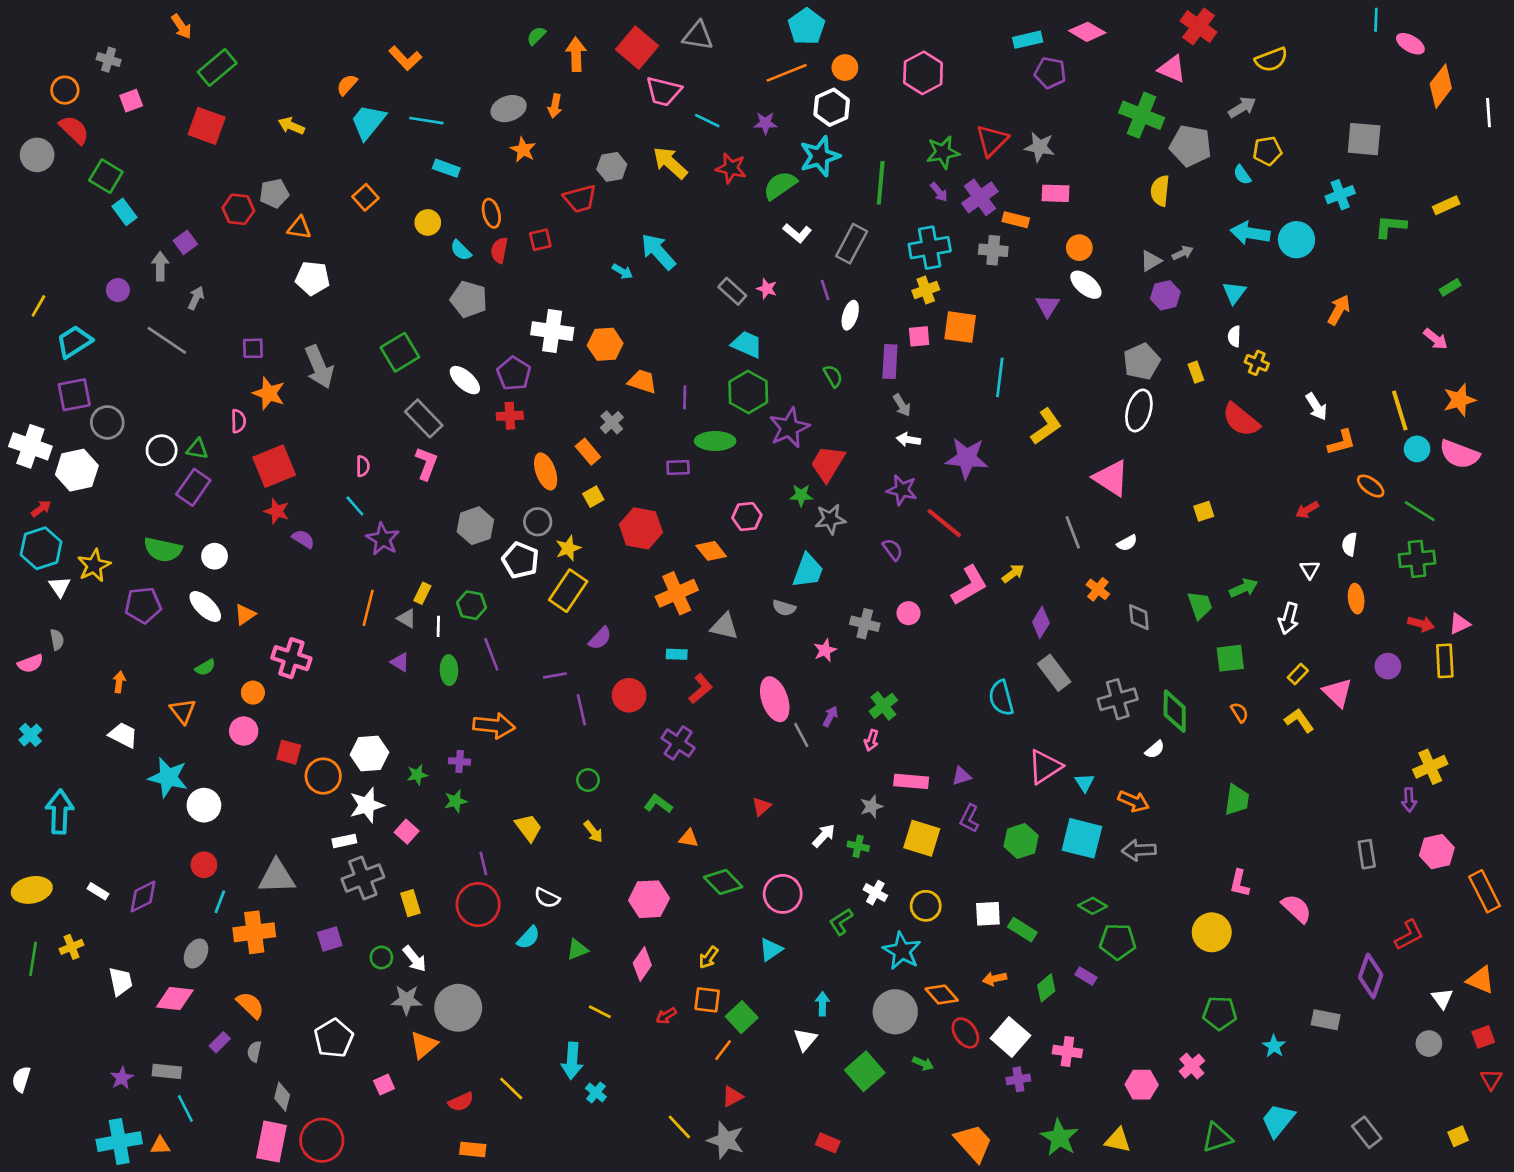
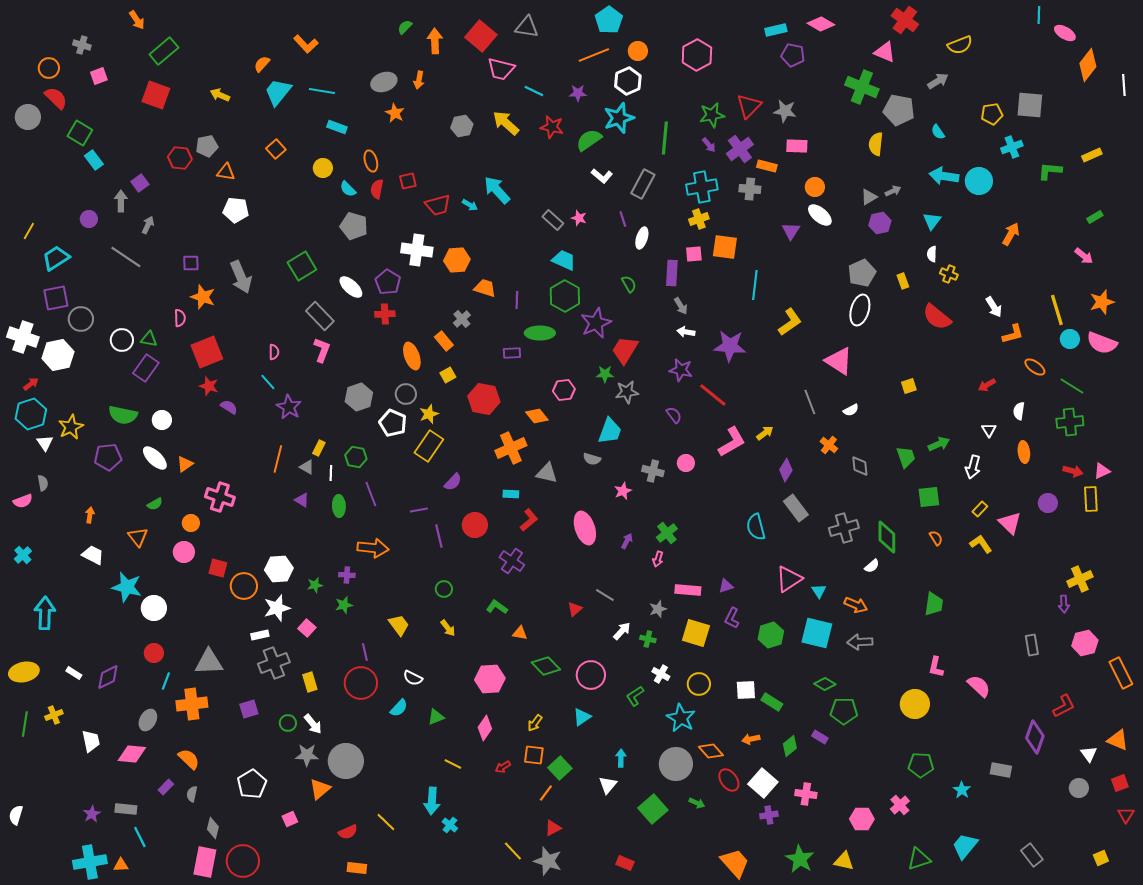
yellow pentagon: (1267, 151) -> (992, 114), moved
red trapezoid: (580, 199) -> (438, 205), moved
gray line: (801, 735) -> (605, 595), moved, turned -30

